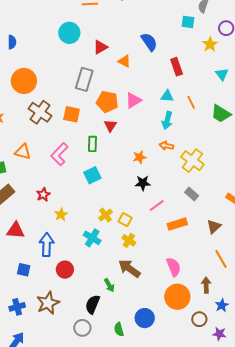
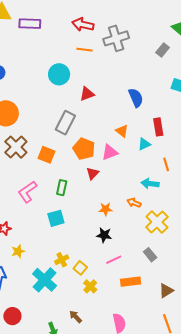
orange triangle: (124, 61) -> (122, 131), moved
cyan triangle: (167, 96) -> (144, 144), moved, turned -40
cyan arrow: (167, 120) -> (150, 184), moved, turned 72
red triangle: (110, 126) -> (93, 173), moved
cyan cross: (92, 238) -> (45, 280), size x1.4
yellow cross: (129, 240) -> (90, 286), moved
brown arrow: (129, 268) -> (76, 317), size x0.6
red circle: (65, 270) -> (12, 316), moved

